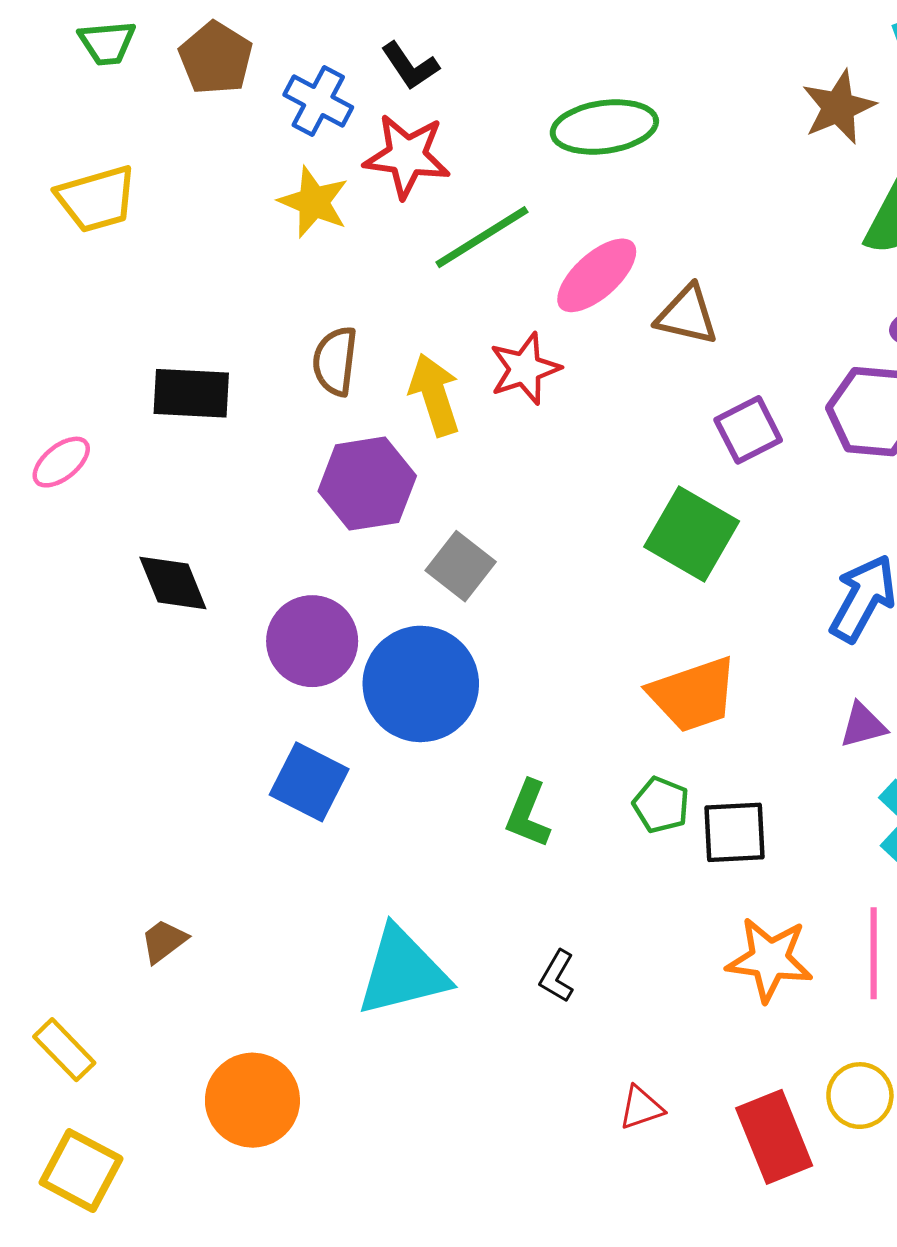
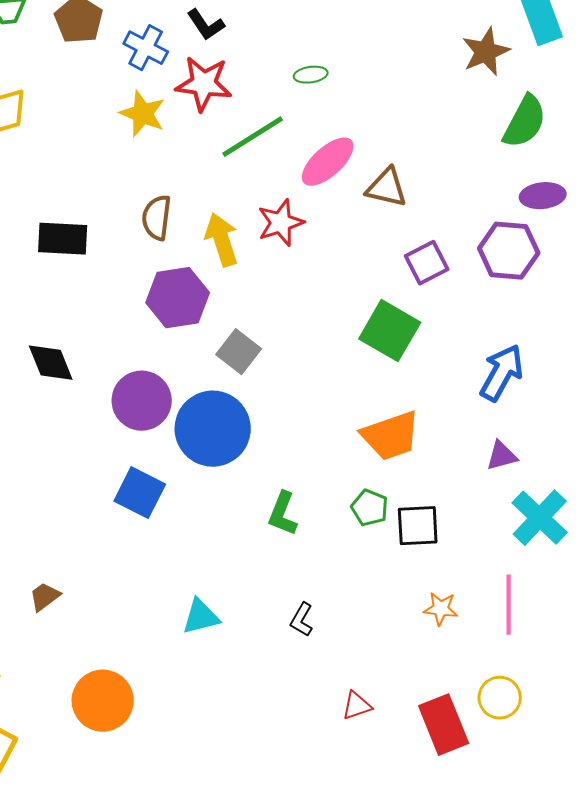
green ellipse: (604, 127) -> (311, 75), moved, size x0.5
orange star: (770, 959) -> (441, 609), size x0.6
cyan triangle: (402, 972) -> (201, 617), size x0.6

